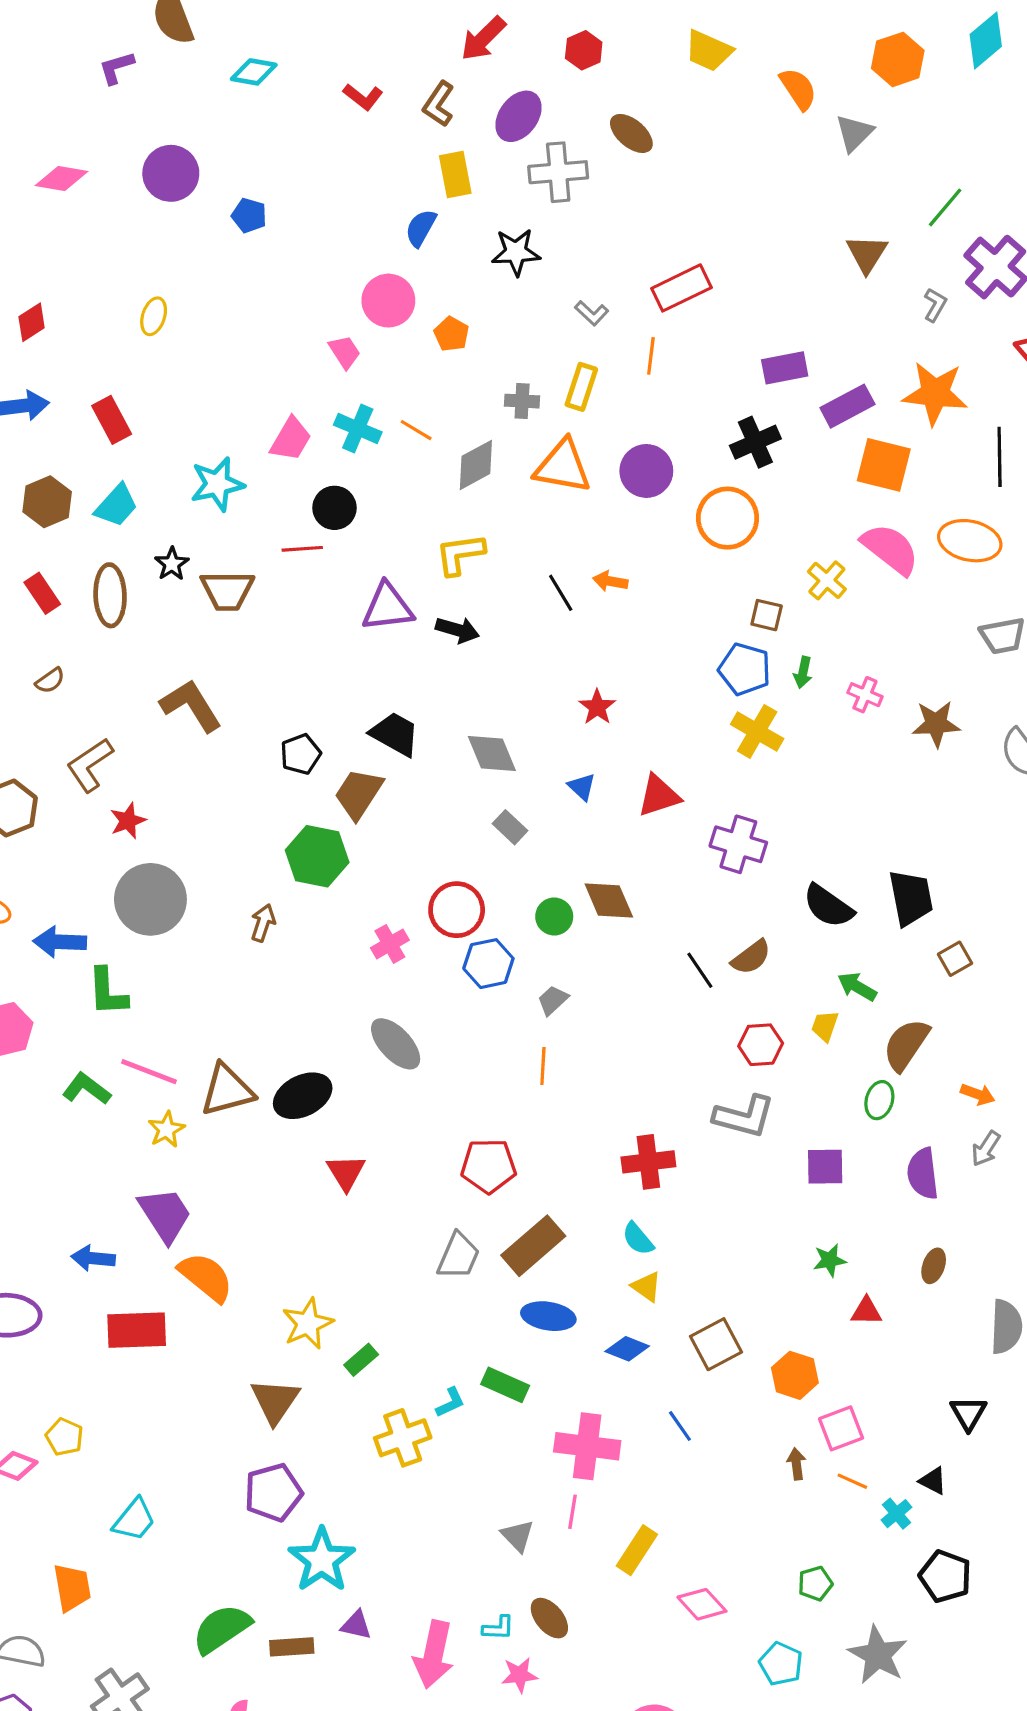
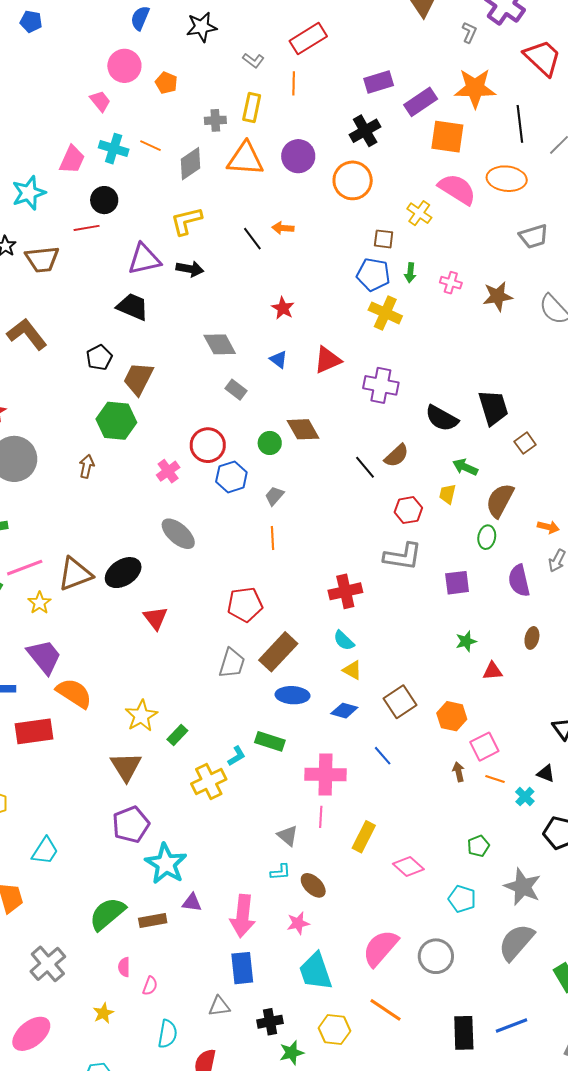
black trapezoid: (395, 734) -> (133, 307), moved
pink line: (149, 1072) -> (25, 568), turned -36
cyan L-shape: (498, 1628) -> (280, 872), moved

